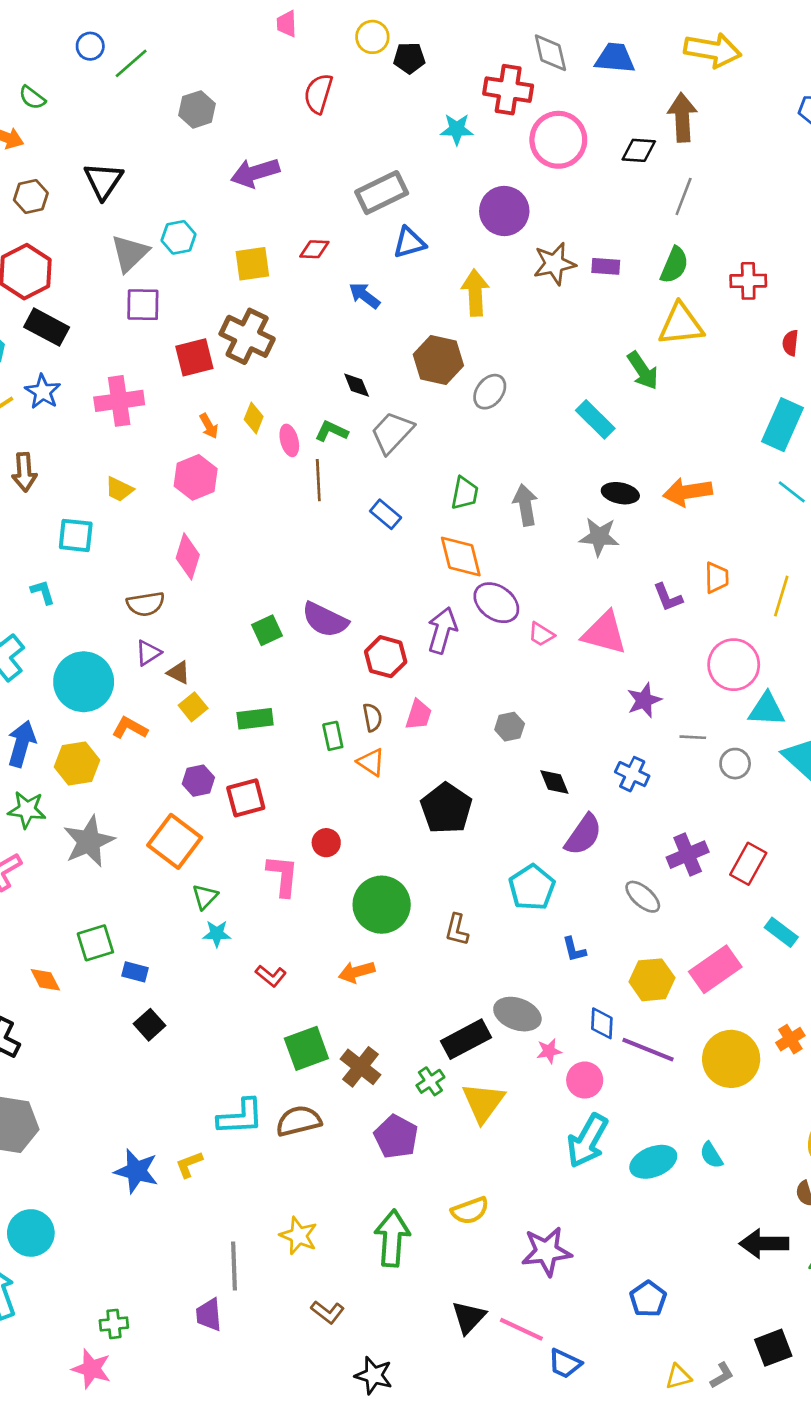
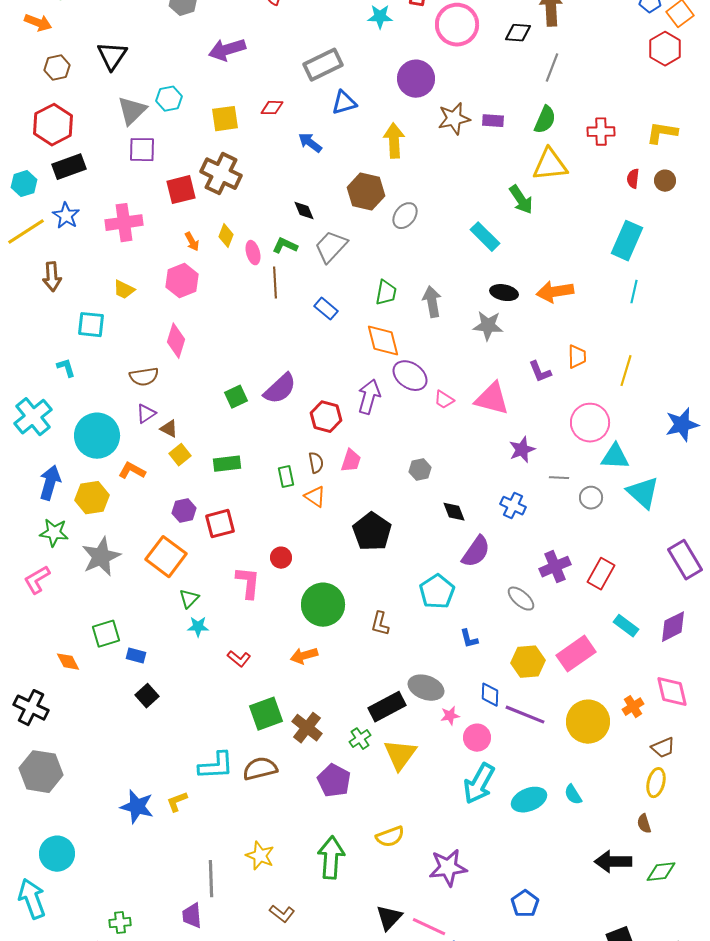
black rectangle: (47, 327) -> (69, 167), turned -48
cyan line: (792, 492) -> (634, 292), turned 65
purple semicircle: (325, 620) -> (280, 389), turned -69

